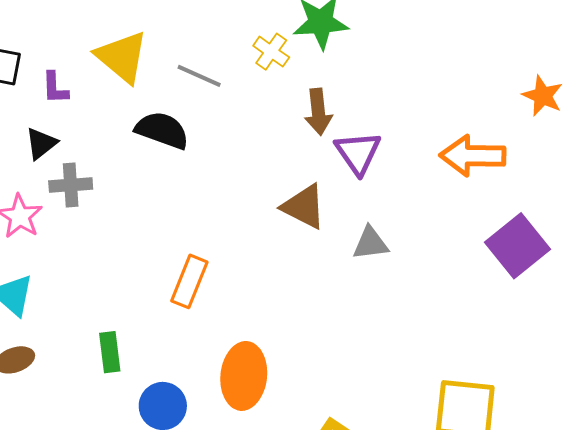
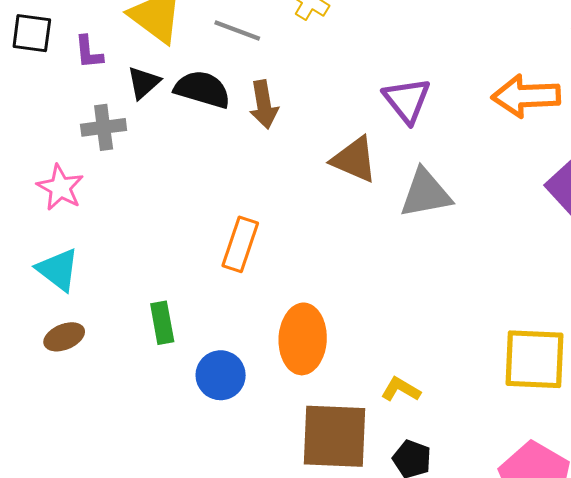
brown arrow: (318, 112) -> (264, 105), moved
black triangle: (41, 143) -> (144, 83), moved
gray cross: (71, 185) -> (104, 127), moved
gray triangle: (370, 243) -> (426, 193), size x1.4

